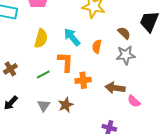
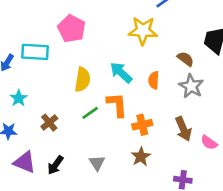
gray star: (126, 55) -> (191, 86), turned -30
green line: (43, 74) -> (90, 113), moved
brown arrow: (115, 88) -> (183, 129), turned -114
brown star: (66, 105) -> (141, 157), moved

